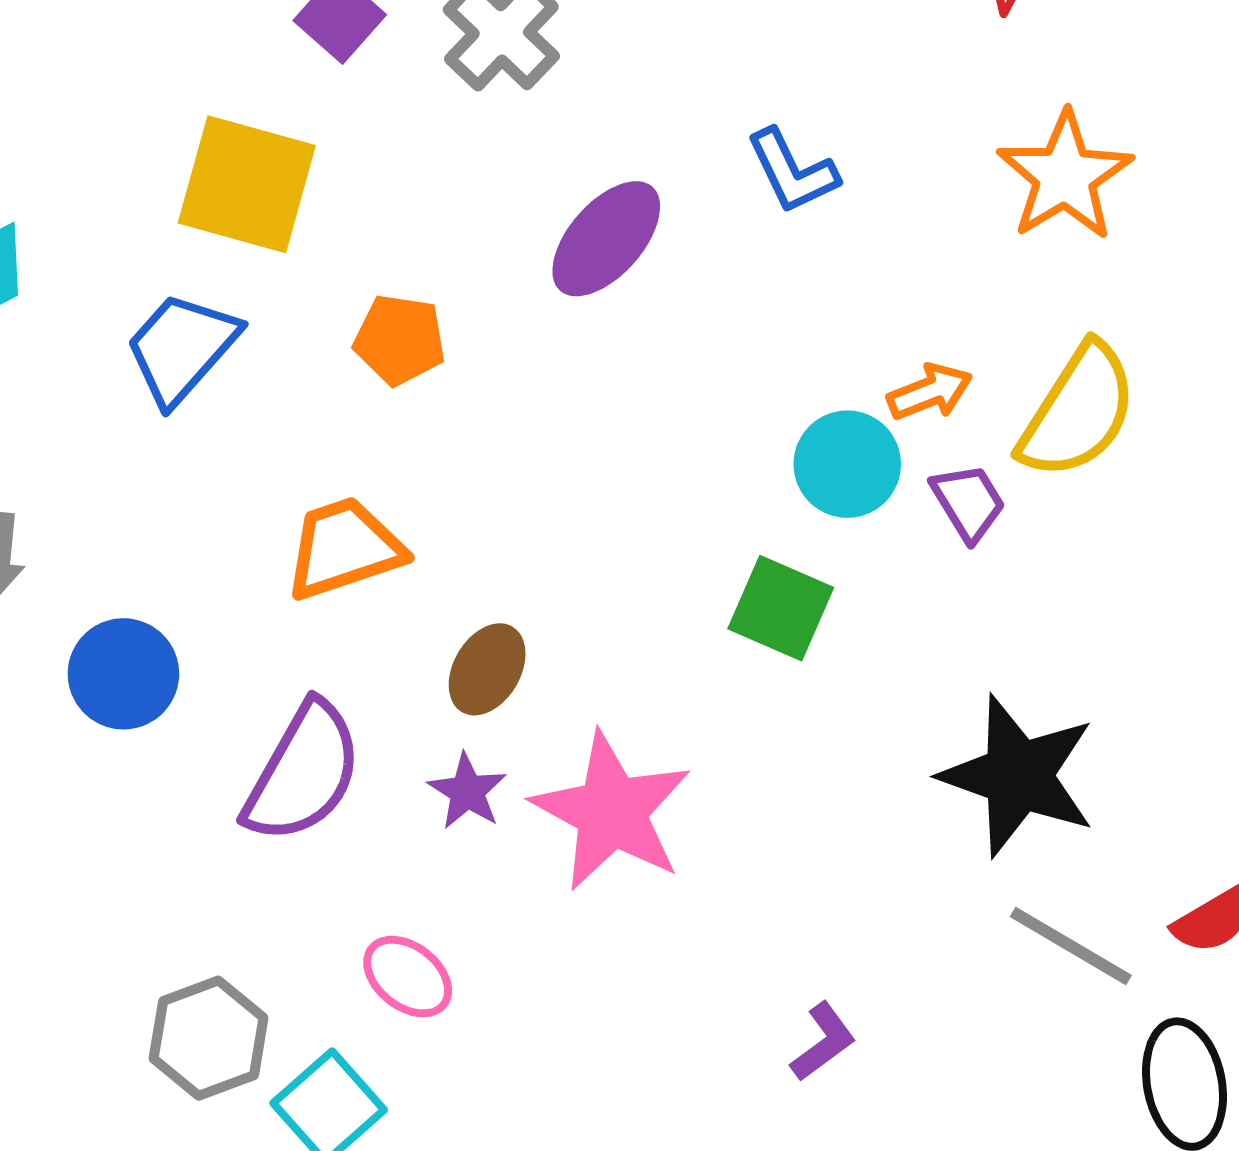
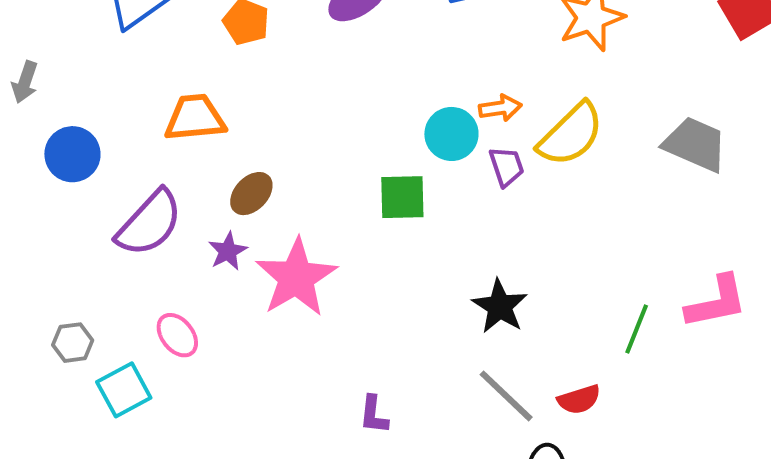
green square: (781, 608) -> (402, 197), turned -38
black star: (1018, 776) -> (500, 306), size x0.7
gray hexagon: (209, 1038) -> (73, 343), size x0.7
purple L-shape: (823, 1042) -> (374, 415), turned 120

